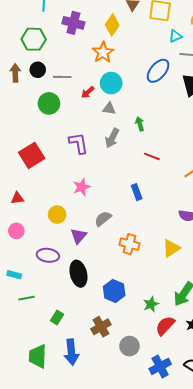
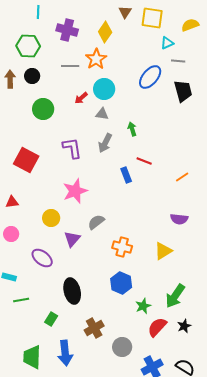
gray line: (62, 77) -> (70, 66), moved
red square: (32, 155) -> (26, 160), turned -30
pink star: (82, 187) -> (75, 191), size x1.4
blue rectangle: (137, 192) -> (126, 175), moved
purple ellipse: (48, 255) -> (42, 258), turned 30
black ellipse: (79, 274) -> (72, 291), moved
blue hexagon: (114, 291) -> (121, 283), moved

